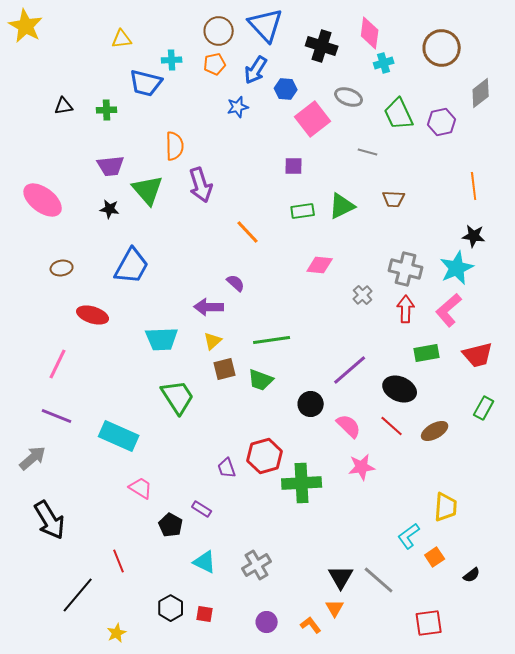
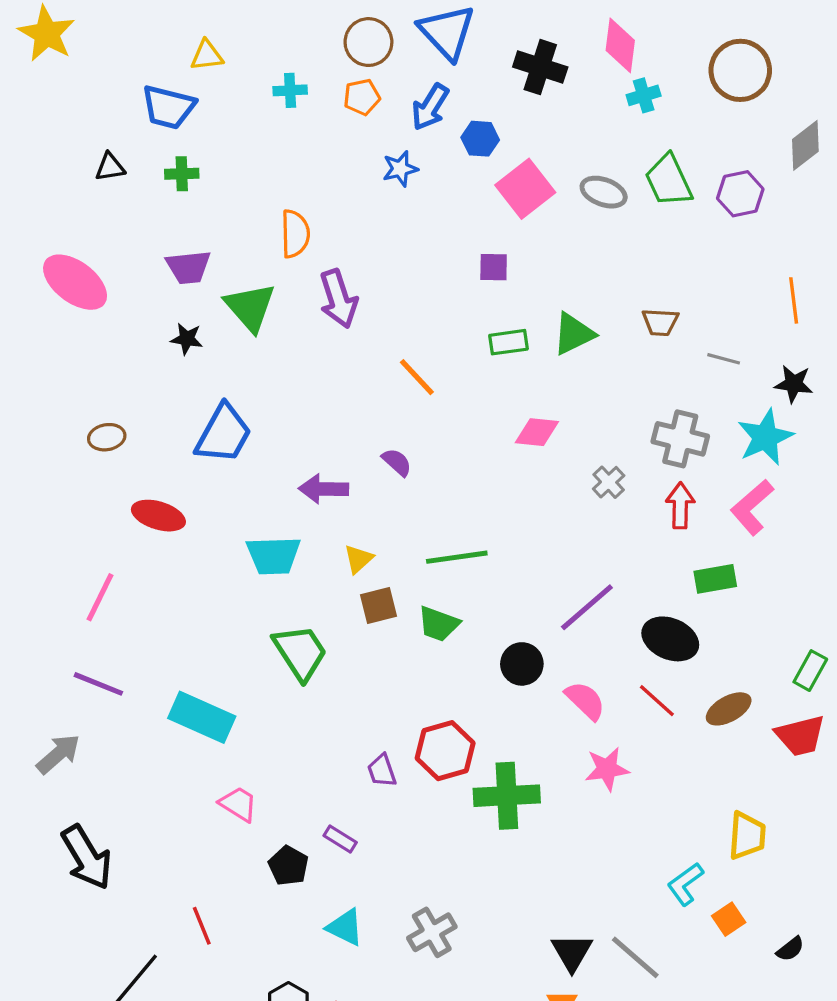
blue trapezoid: (146, 83) -> (168, 107), moved
gray ellipse: (349, 97) -> (604, 192), moved
gray line: (368, 152) -> (724, 359), moved
pink ellipse: (43, 200) -> (75, 282), moved
purple arrow: (209, 307) -> (323, 489), moved
red trapezoid: (478, 355) -> (800, 736), moved

